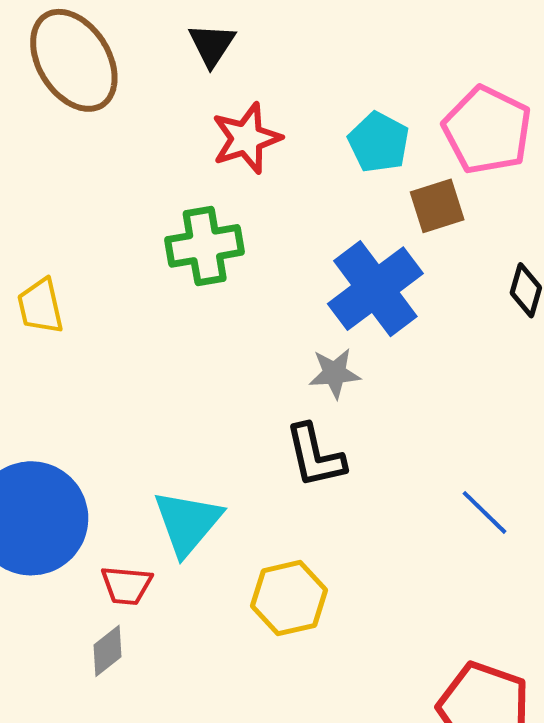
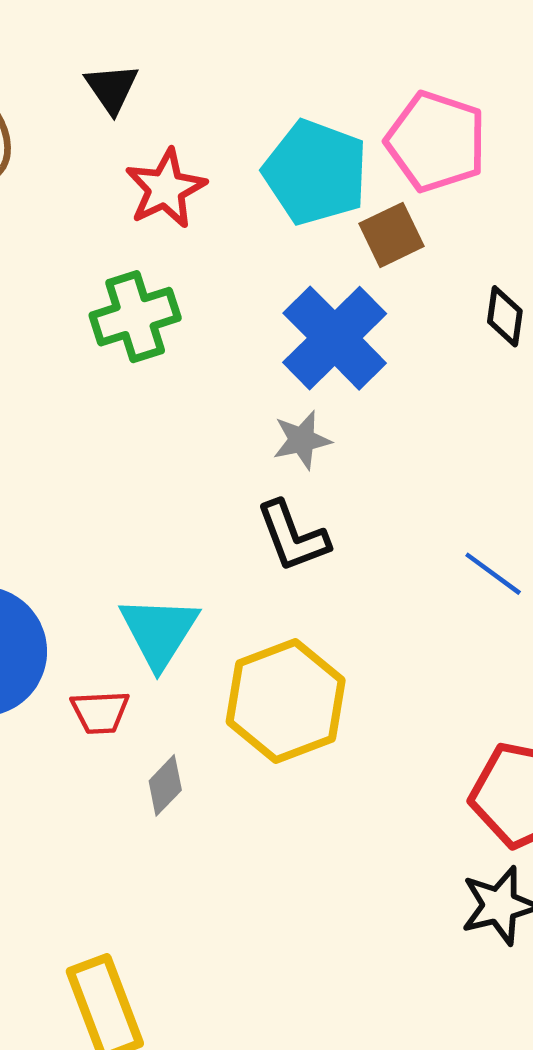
cyan pentagon: (379, 142) -> (315, 172), size x1.5
yellow hexagon: (289, 598) -> (286, 701), size x1.4
gray diamond: (107, 651) -> (165, 785), moved

